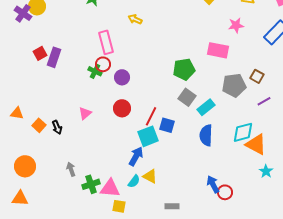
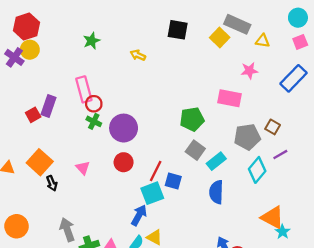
yellow arrow: (135, 19) -> (138, 55), moved
pink rectangle: (106, 42) -> (84, 89), moved
red square: (40, 53) -> (33, 115), moved
red circle: (103, 64) -> (94, 104), moved
purple circle: (122, 77) -> (124, 128), size x1.6
pink triangle: (85, 113) -> (83, 168), turned -32
orange square: (39, 125) -> (40, 162), moved, size x1.6
cyan diamond: (243, 132) -> (257, 170), moved, turned -35
orange triangle: (256, 144) -> (273, 217), moved
gray arrow: (71, 169) -> (67, 230), size x1.5

